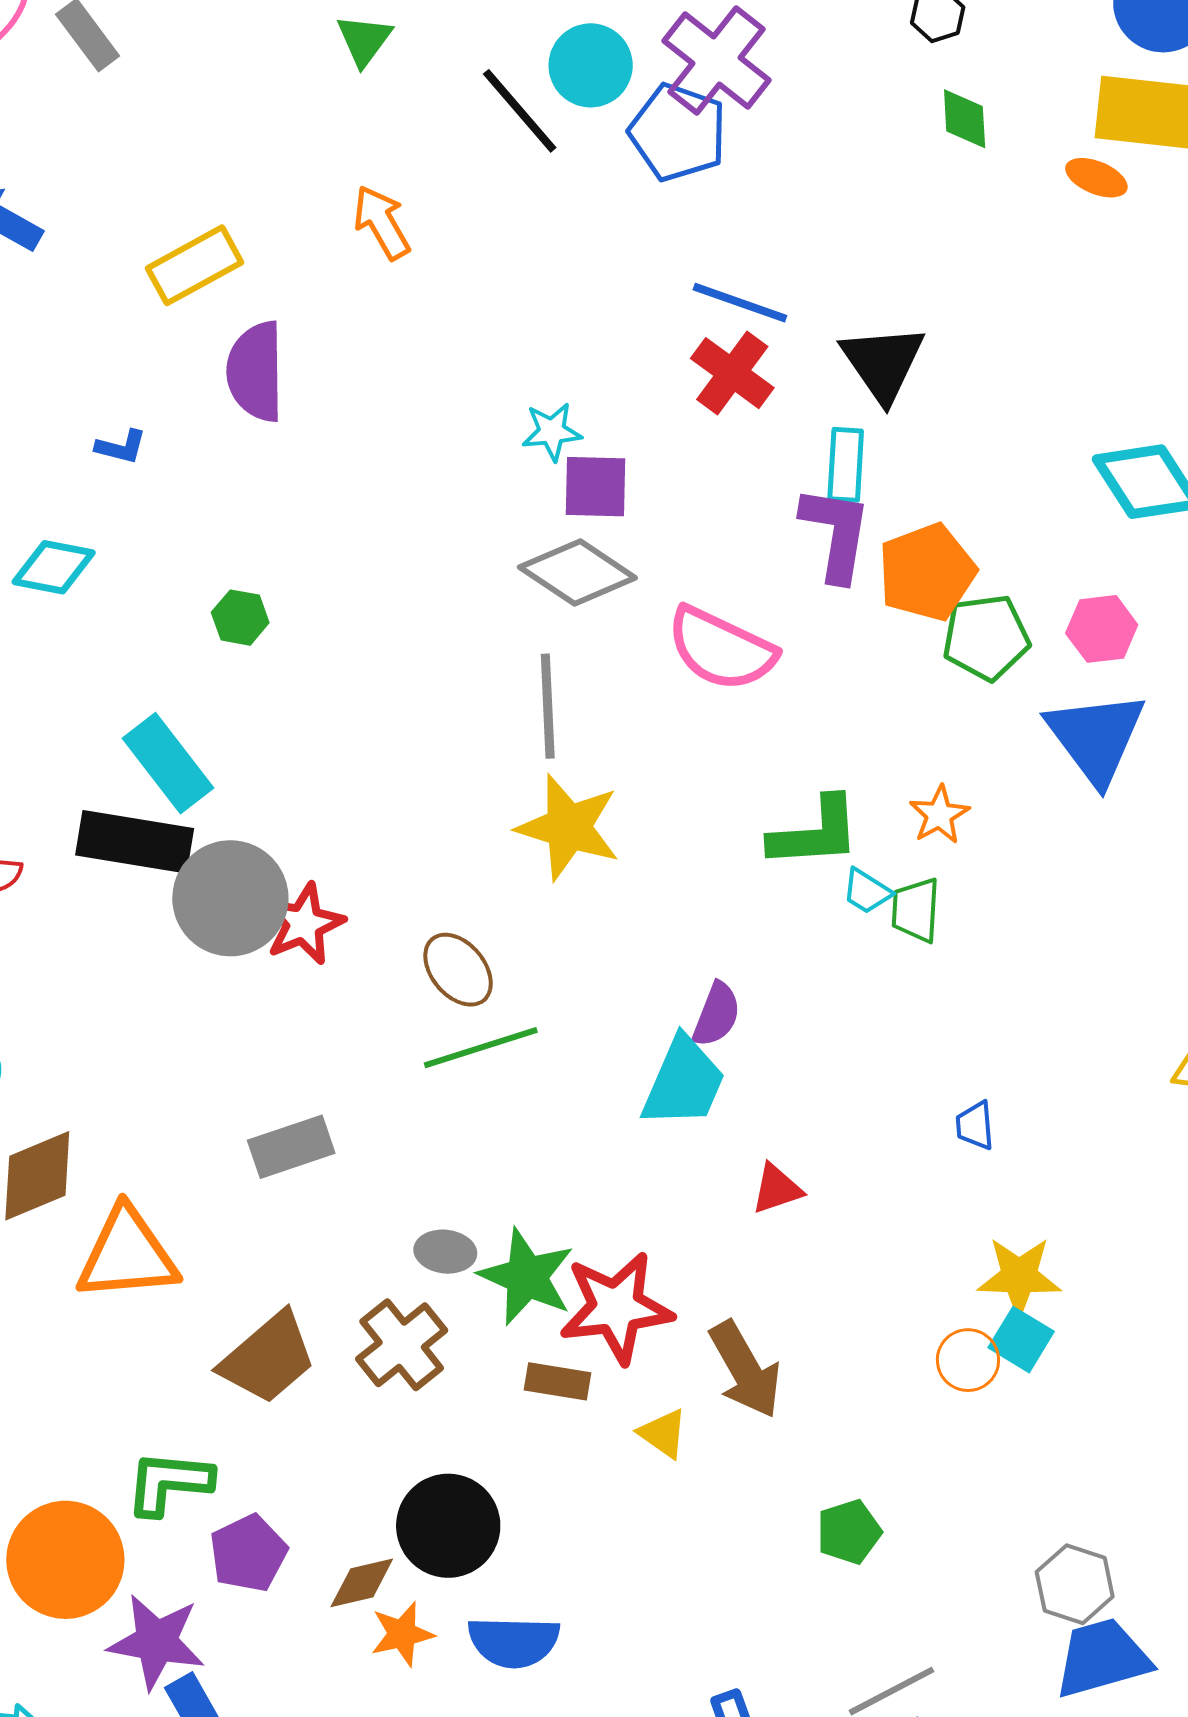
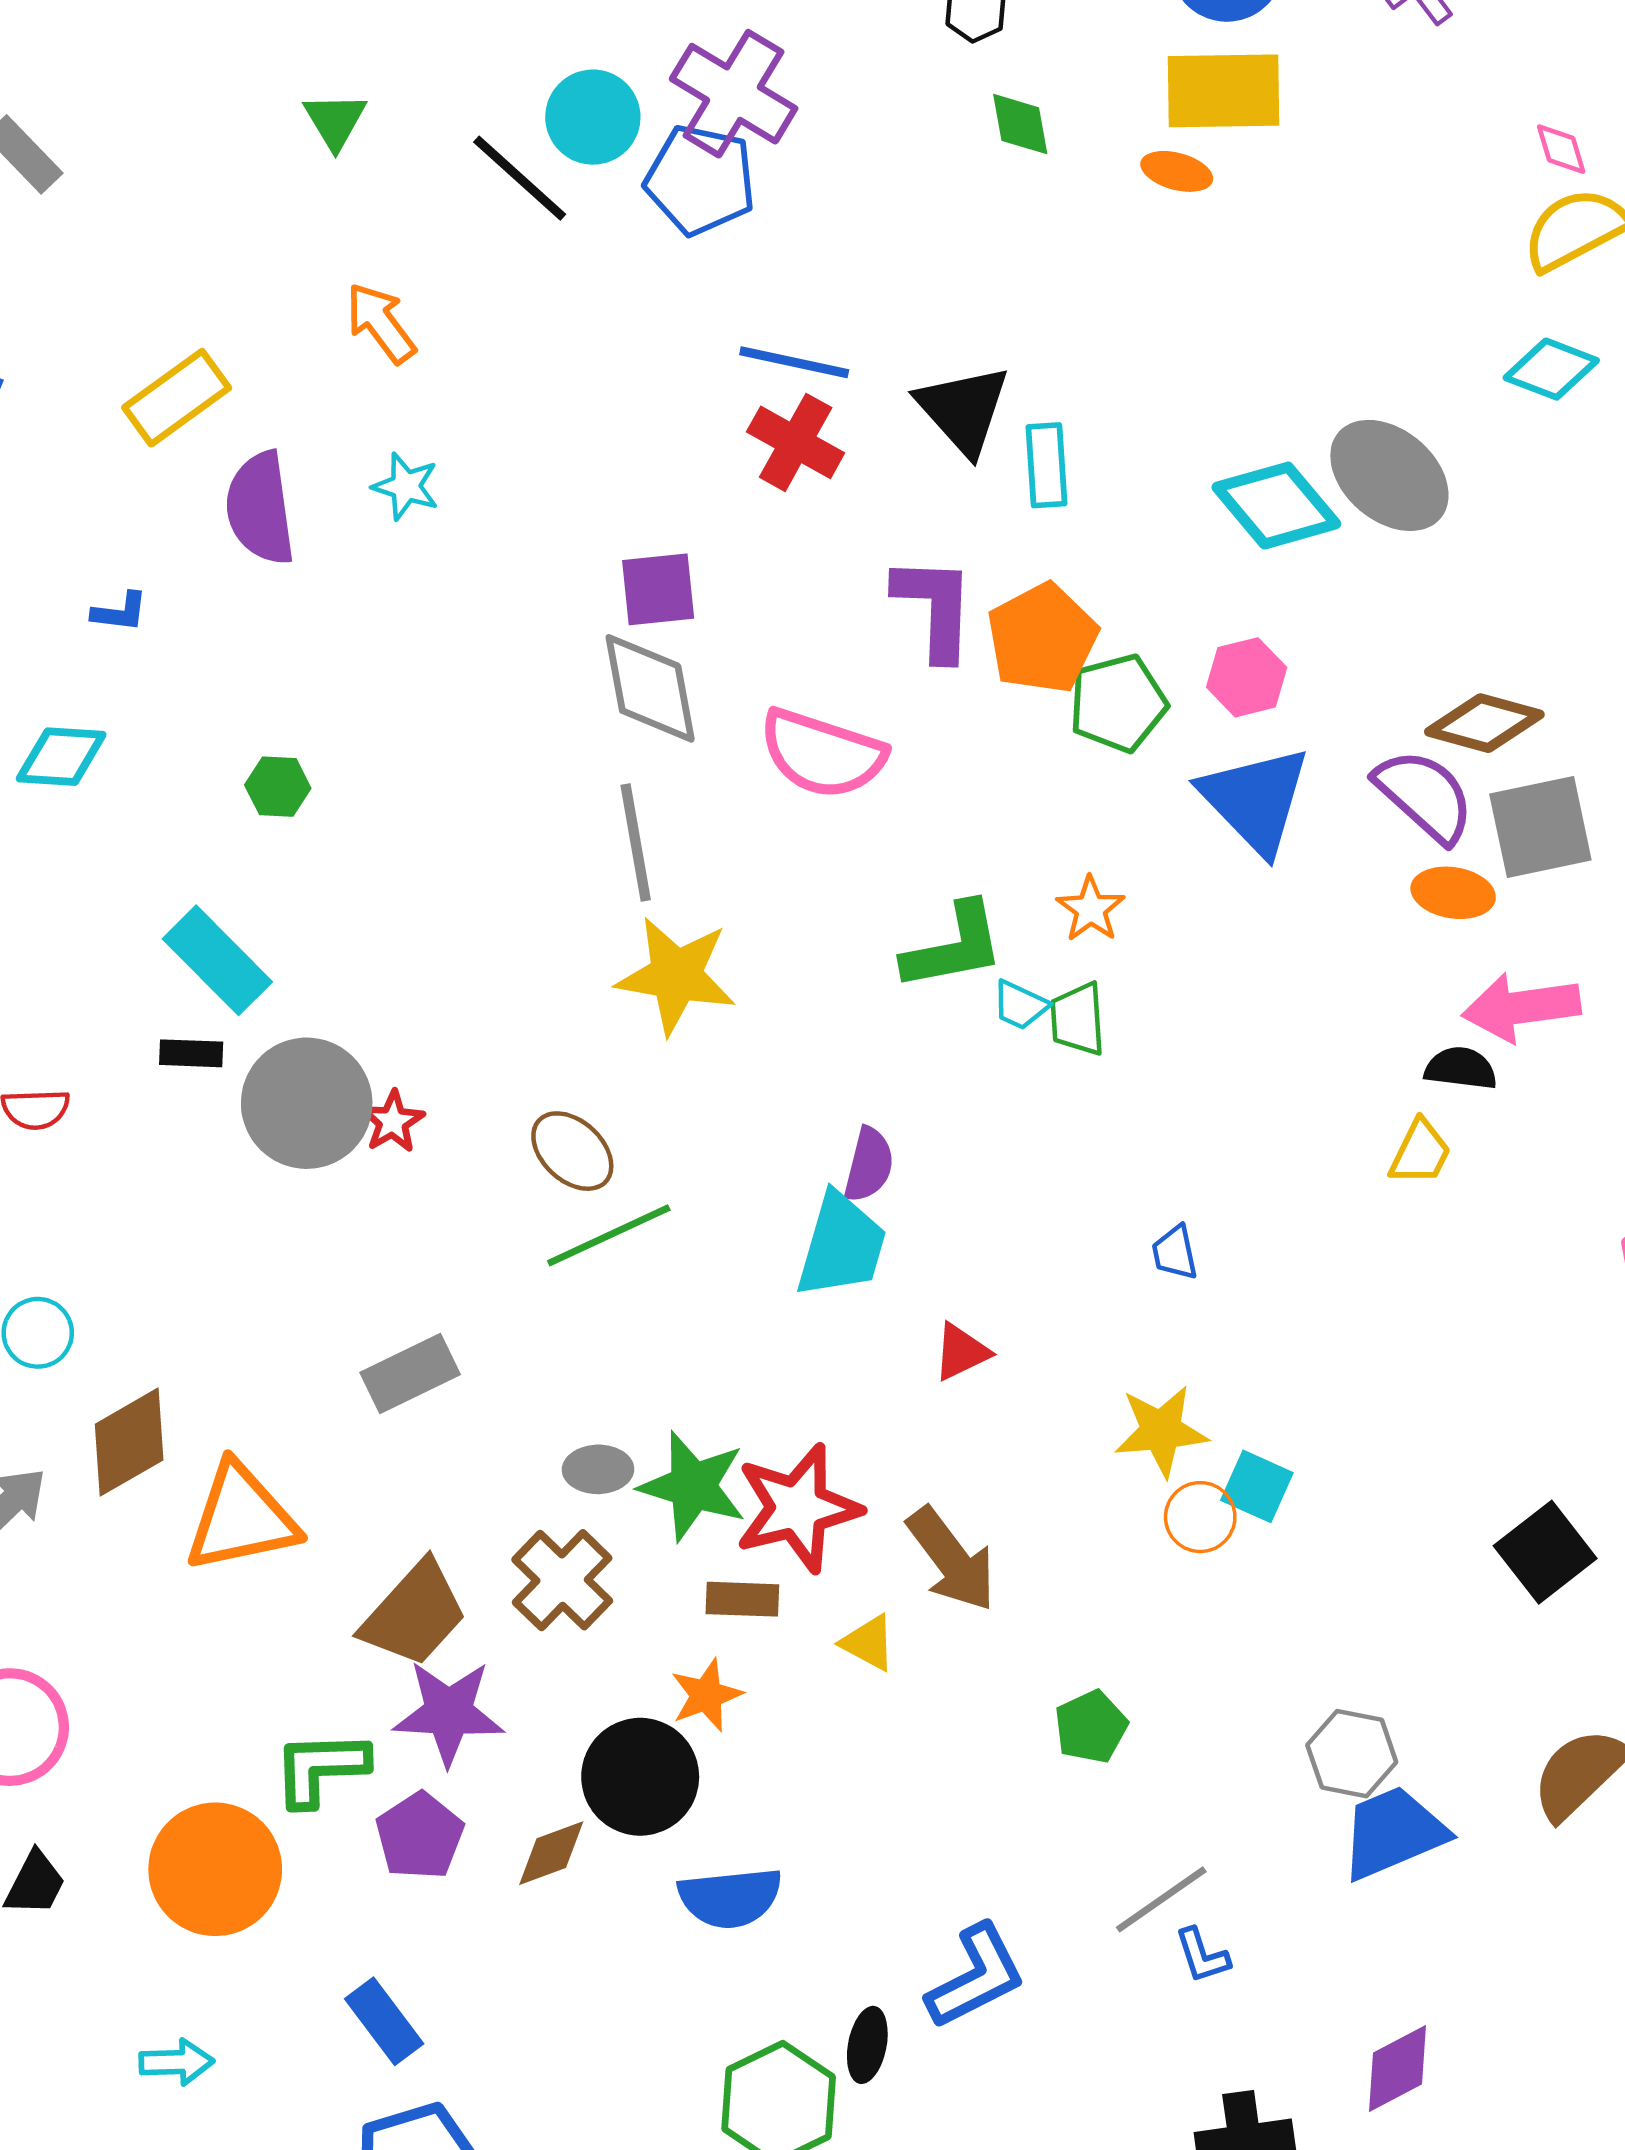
cyan star: (552, 432) -> (406, 486), moved, turned 30
cyan rectangle: (846, 465) -> (1046, 465), moved
gray diamond: (577, 573) -> (650, 688), turned 53
black rectangle: (135, 842) -> (191, 1053), size x0.5
red star: (304, 924) -> (393, 1122), size x0.7
yellow star: (1019, 1277) -> (1161, 1431), moved
orange star: (402, 1634) -> (706, 1695), moved
purple star: (156, 1642) -> (449, 1713), moved

